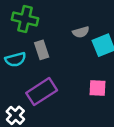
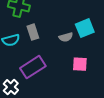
gray semicircle: (81, 32) -> (66, 37), moved

